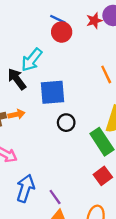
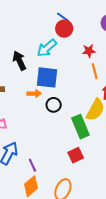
red star: (94, 21) -> (89, 51), moved
cyan arrow: (32, 60) -> (47, 48), moved
orange arrow: (17, 114) -> (34, 94), moved

